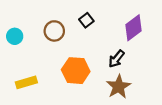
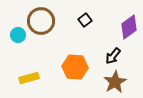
brown circle: (54, 31) -> (41, 21), moved, size x1.4

